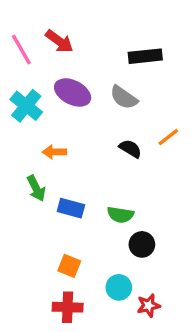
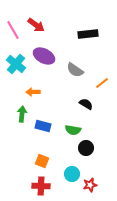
gray semicircle: (124, 97) -> (75, 70), moved
black semicircle: (130, 149) -> (86, 104), moved
green arrow: (36, 188) -> (22, 114), turned -147

